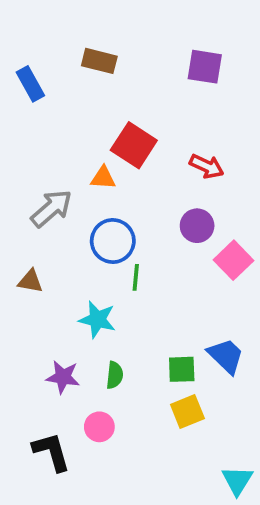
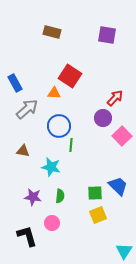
blue rectangle: (30, 84) -> (15, 83), moved
red arrow: (207, 166) -> (115, 98), moved, turned -72
brown triangle: (30, 281) -> (23, 151), moved

